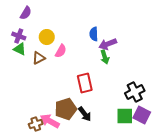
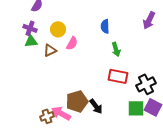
purple arrow: (108, 44) -> (149, 20), moved, turned -42
green triangle: (20, 49) -> (31, 41), turned -32
red rectangle: (85, 83) -> (118, 76), moved, turned -66

